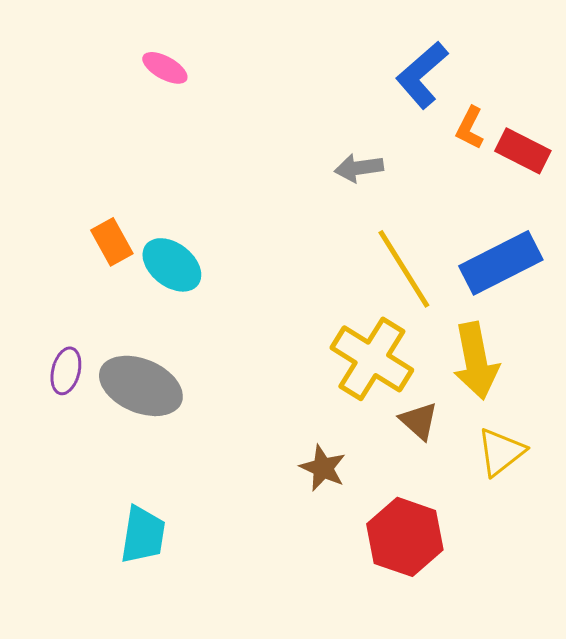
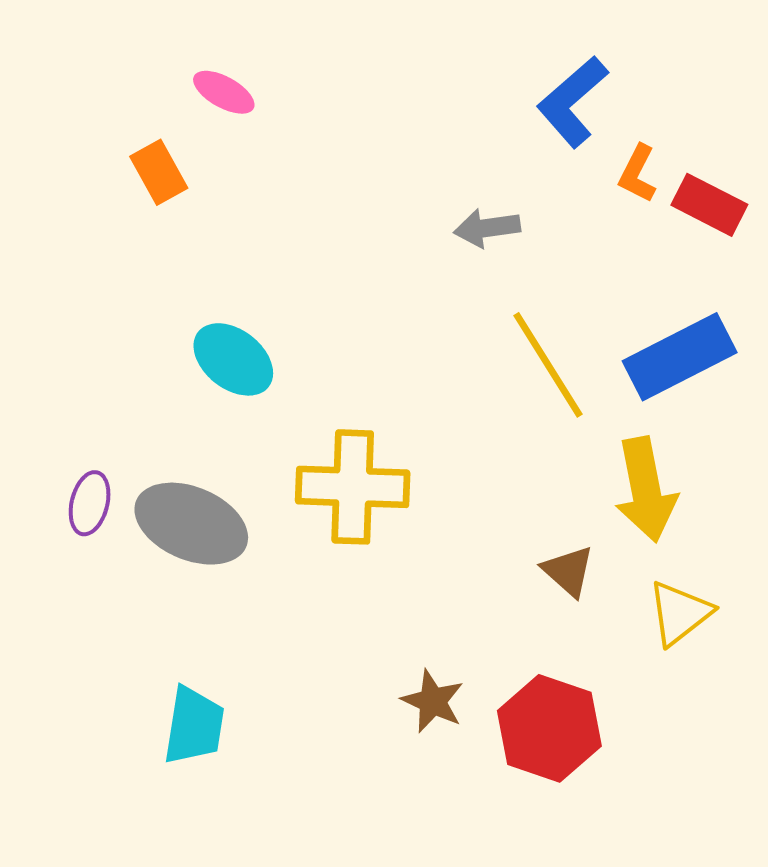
orange rectangle: (112, 242) -> (159, 172), moved
yellow cross: (372, 359) -> (353, 487), moved, turned -30
brown star: (323, 468) -> (433, 701), moved

